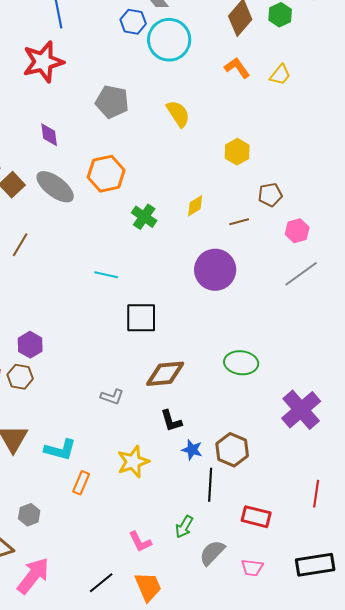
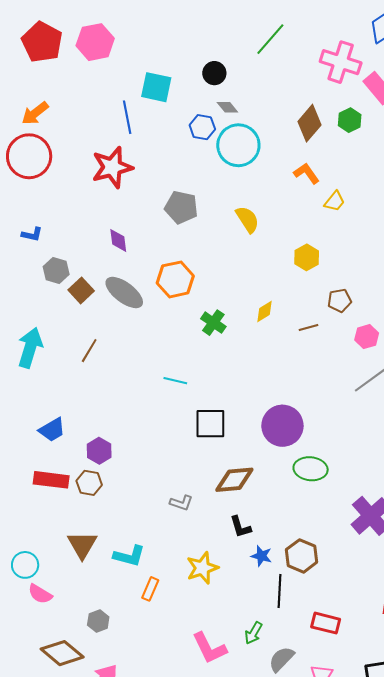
yellow trapezoid: (280, 75) -> (335, 201), moved
purple circle: (215, 270) -> (282, 426), moved
pink L-shape: (140, 542) -> (209, 648), size x1.5

